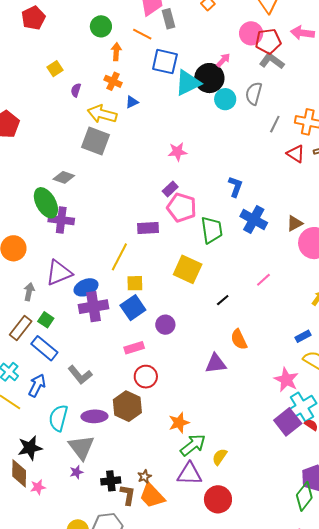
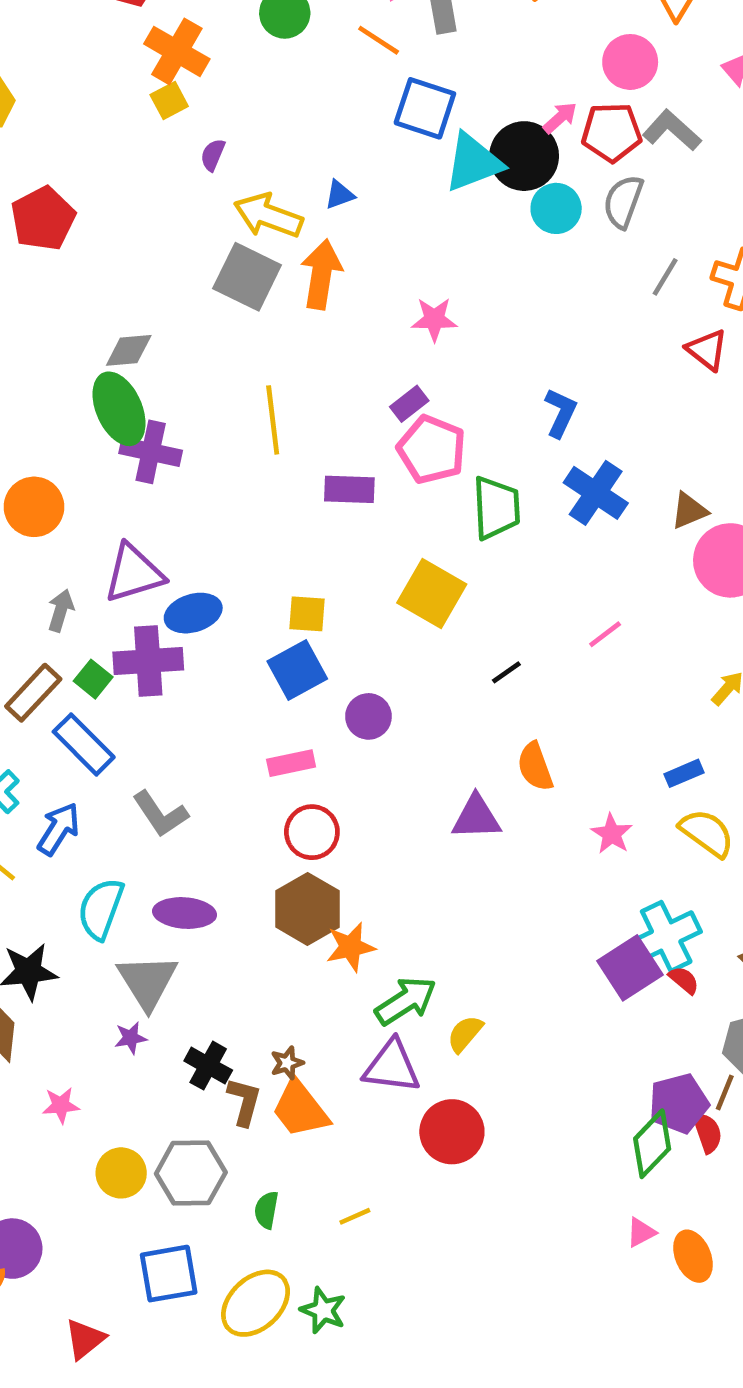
red pentagon: (268, 41) -> (612, 132), moved
orange arrow: (116, 52) -> (321, 274), moved, size x1.6
orange cross: (113, 81) -> (177, 51), moved, size x1.5
gray diamond: (64, 177) -> (129, 350), moved, turned -30
yellow line: (119, 257) -> (273, 420), moved, turned -40
purple cross: (93, 307) -> (148, 661), moved
pink star: (286, 380) -> (612, 834), moved, size x0.7
brown hexagon: (127, 406) -> (308, 909), moved
orange star: (179, 423) -> (351, 947), moved
black cross: (111, 481) -> (208, 1066), turned 30
pink star: (38, 487) -> (61, 1105), moved

